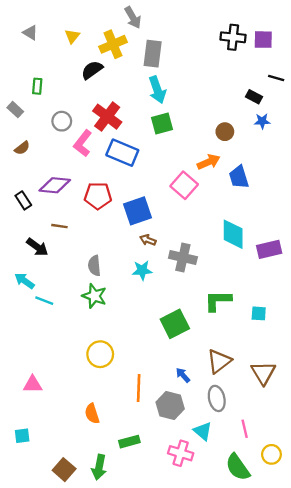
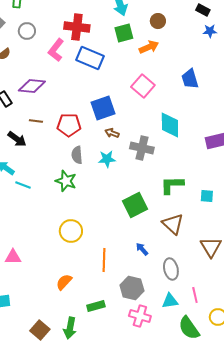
red cross: (107, 117) -> (77, 27), turned -30
gray circle: (62, 121) -> (27, 31), moved
brown circle: (225, 132) -> (158, 21), moved
orange arrow: (209, 162) -> (149, 47), moved
red pentagon: (98, 196) -> (69, 125), moved
cyan diamond: (233, 234) -> (170, 125), moved
gray semicircle: (94, 266) -> (77, 155), moved
brown triangle: (219, 361) -> (173, 224), moved, turned -40
gray hexagon: (170, 405) -> (132, 288), moved
orange semicircle: (92, 414) -> (64, 282), turned 60
cyan triangle: (203, 431) -> (170, 301), moved, turned -48

